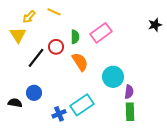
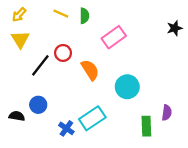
yellow arrow: (29, 17) -> (19, 15), moved
green semicircle: (75, 37) -> (84, 16), moved
purple semicircle: (129, 92) -> (167, 113), moved
blue cross: (59, 114) -> (66, 128), turned -32

